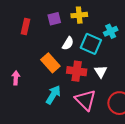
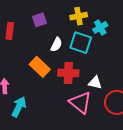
yellow cross: (79, 15) -> (79, 16), moved
white triangle: (101, 72) -> (95, 83), moved, turned -40
cyan arrow: (53, 95) -> (19, 107), moved

